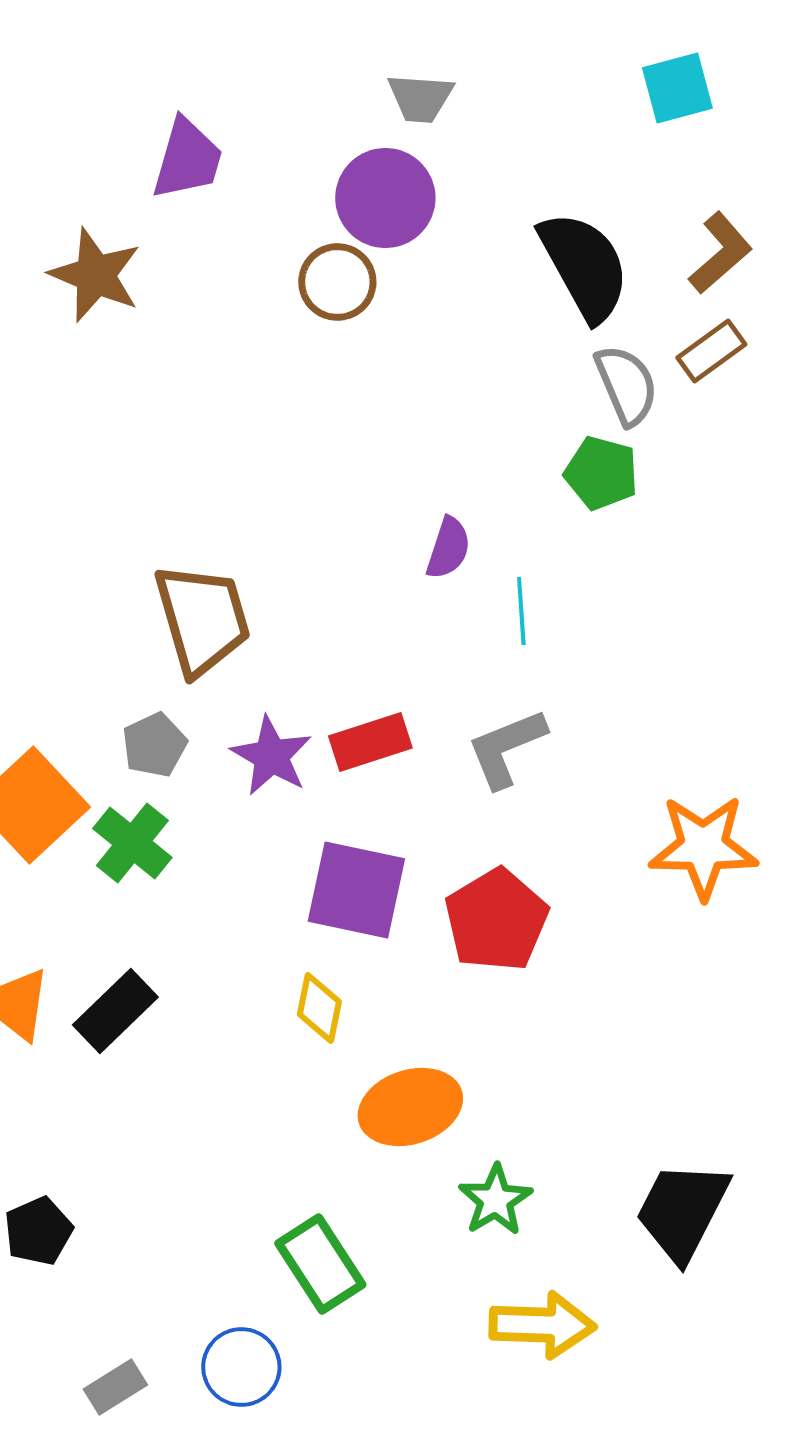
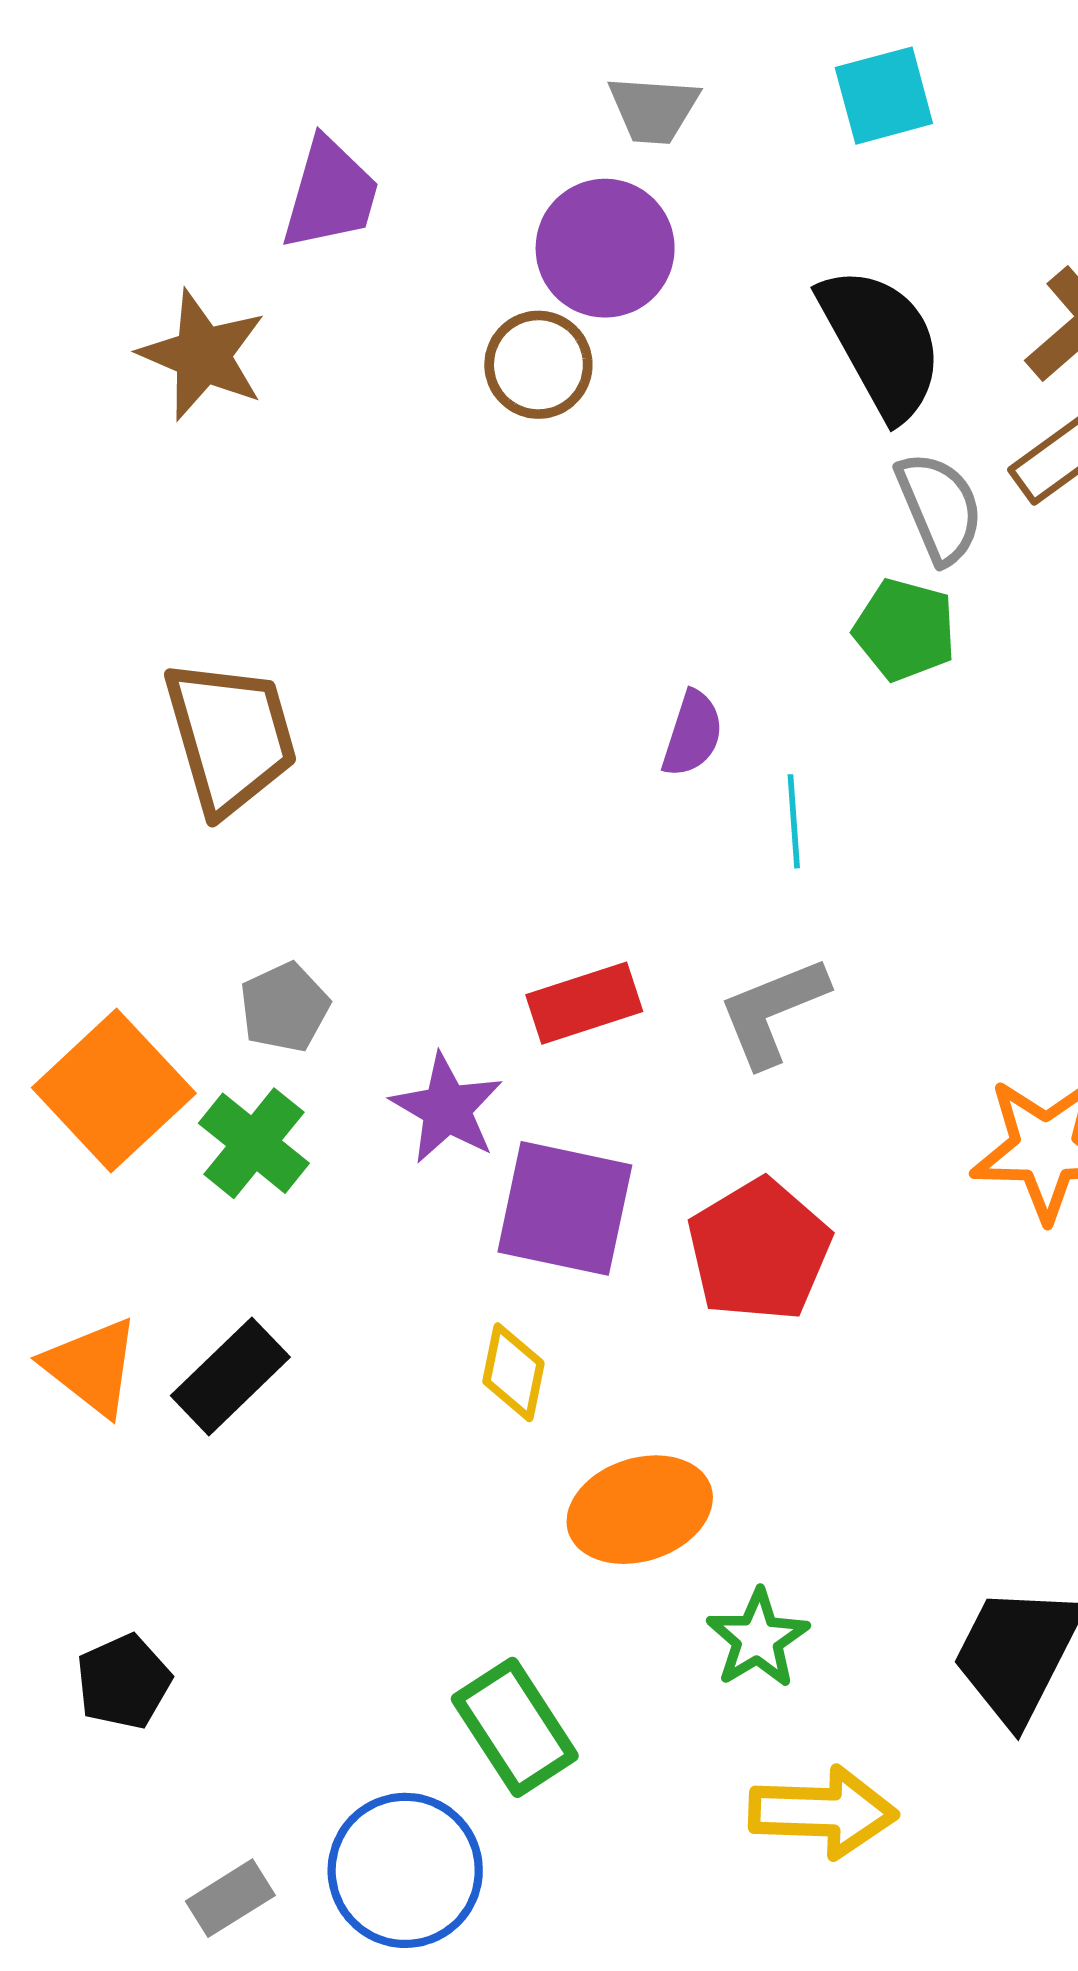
cyan square: (677, 88) -> (884, 96), moved
brown trapezoid: (202, 619) -> (230, 737), moved
purple star: (271, 756) -> (447, 1109), moved
blue circle: (241, 1367) -> (405, 1870), size x1.4

